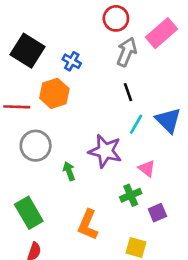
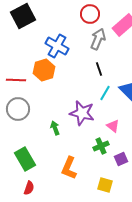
black square: (28, 51) -> (23, 16), moved, turned 30
blue cross: (72, 61) -> (57, 46), size x1.6
gray circle: (36, 146) -> (18, 109), moved

